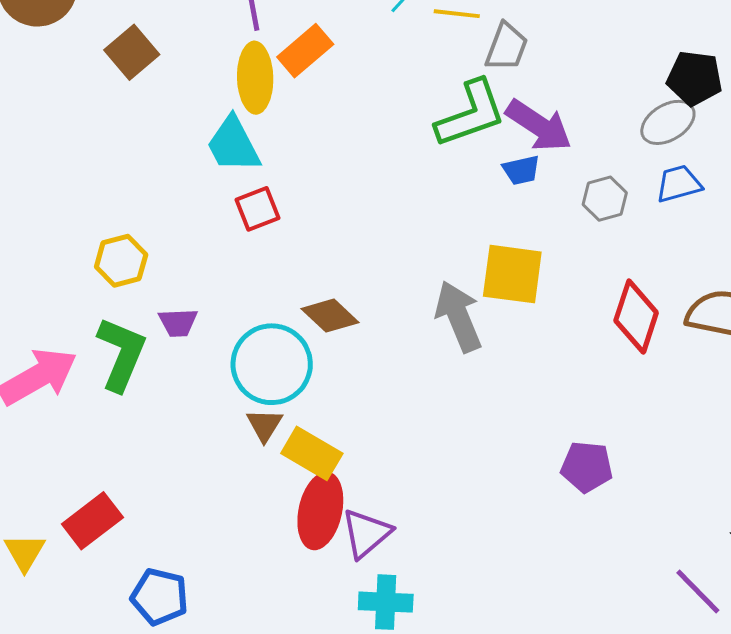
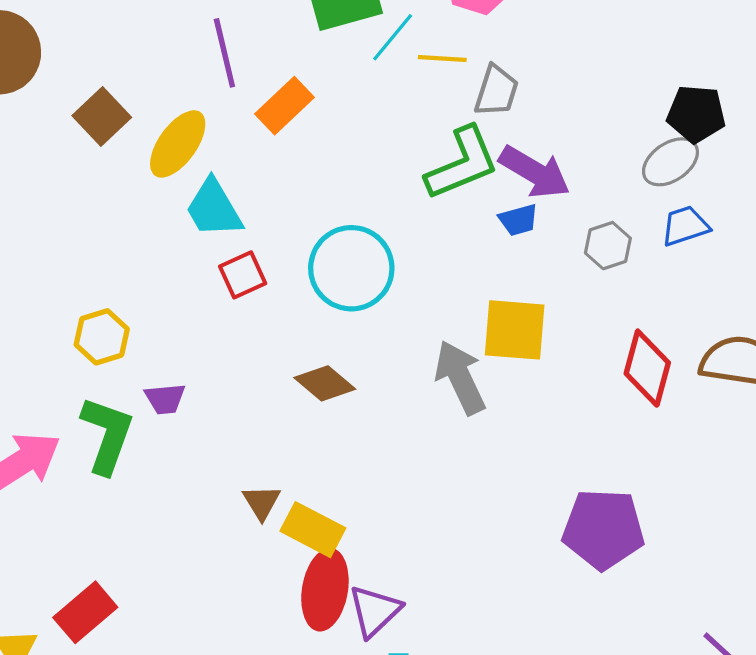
yellow ellipse: (255, 78) -> (178, 144), moved, turned 40
cyan circle: (272, 364) -> (351, 268), moved
purple pentagon: (587, 467) -> (603, 529), size x1.5

